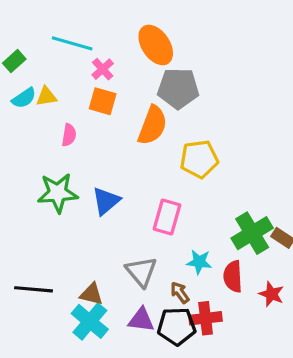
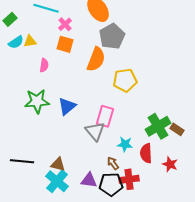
gray pentagon: (178, 88) -> (112, 36), turned -30
gray triangle: (141, 272) -> (95, 131), moved

